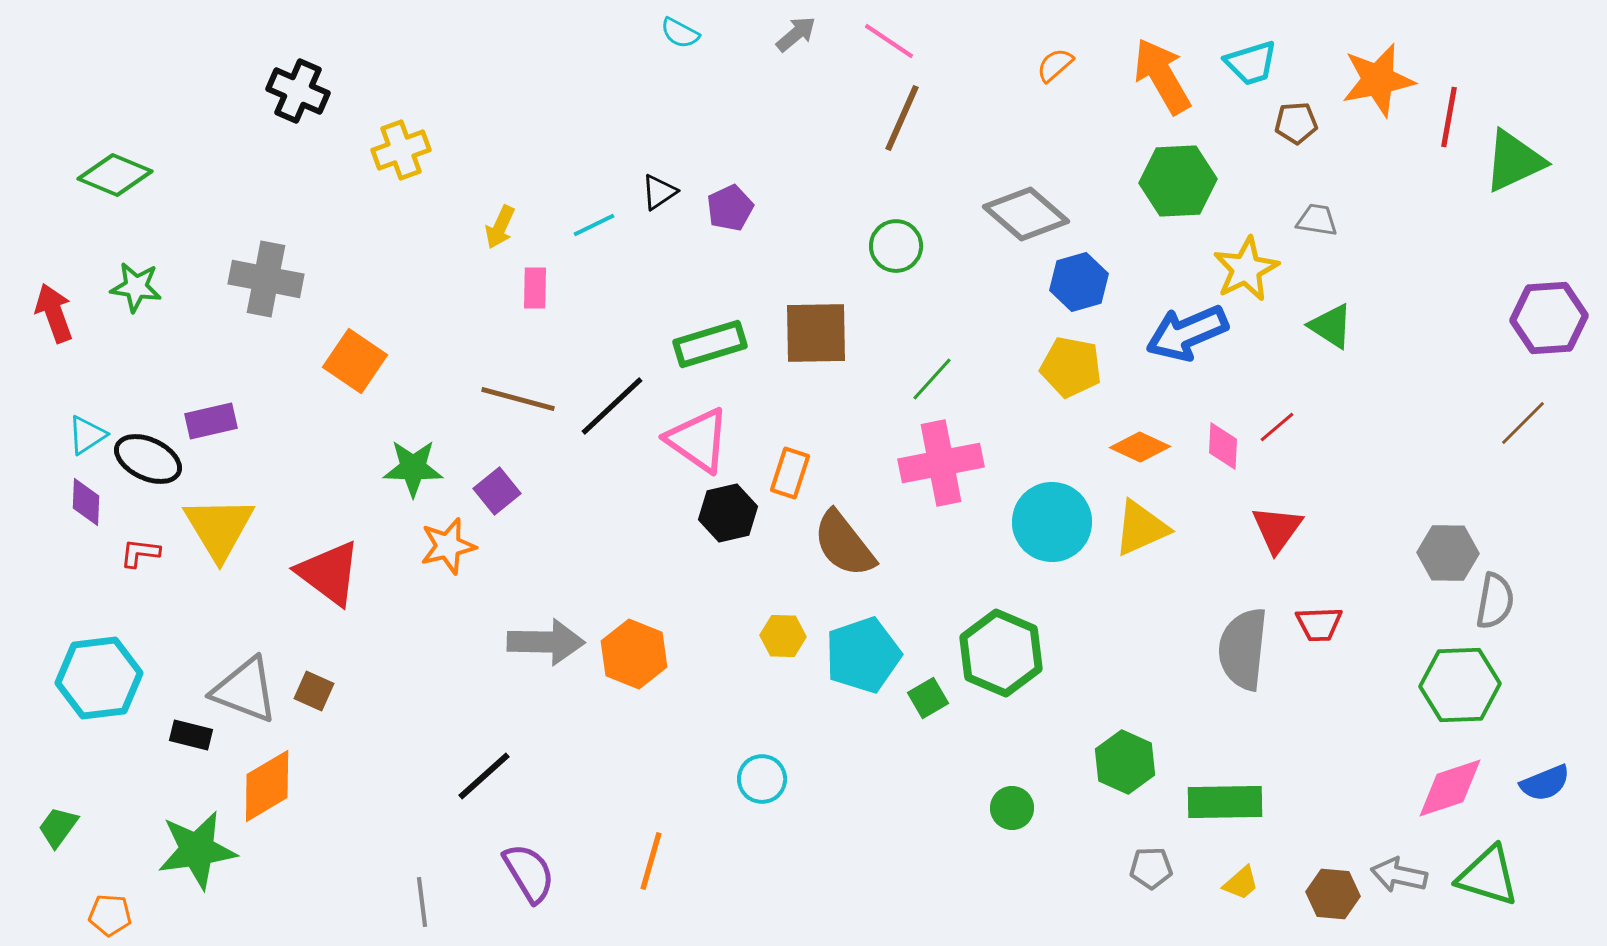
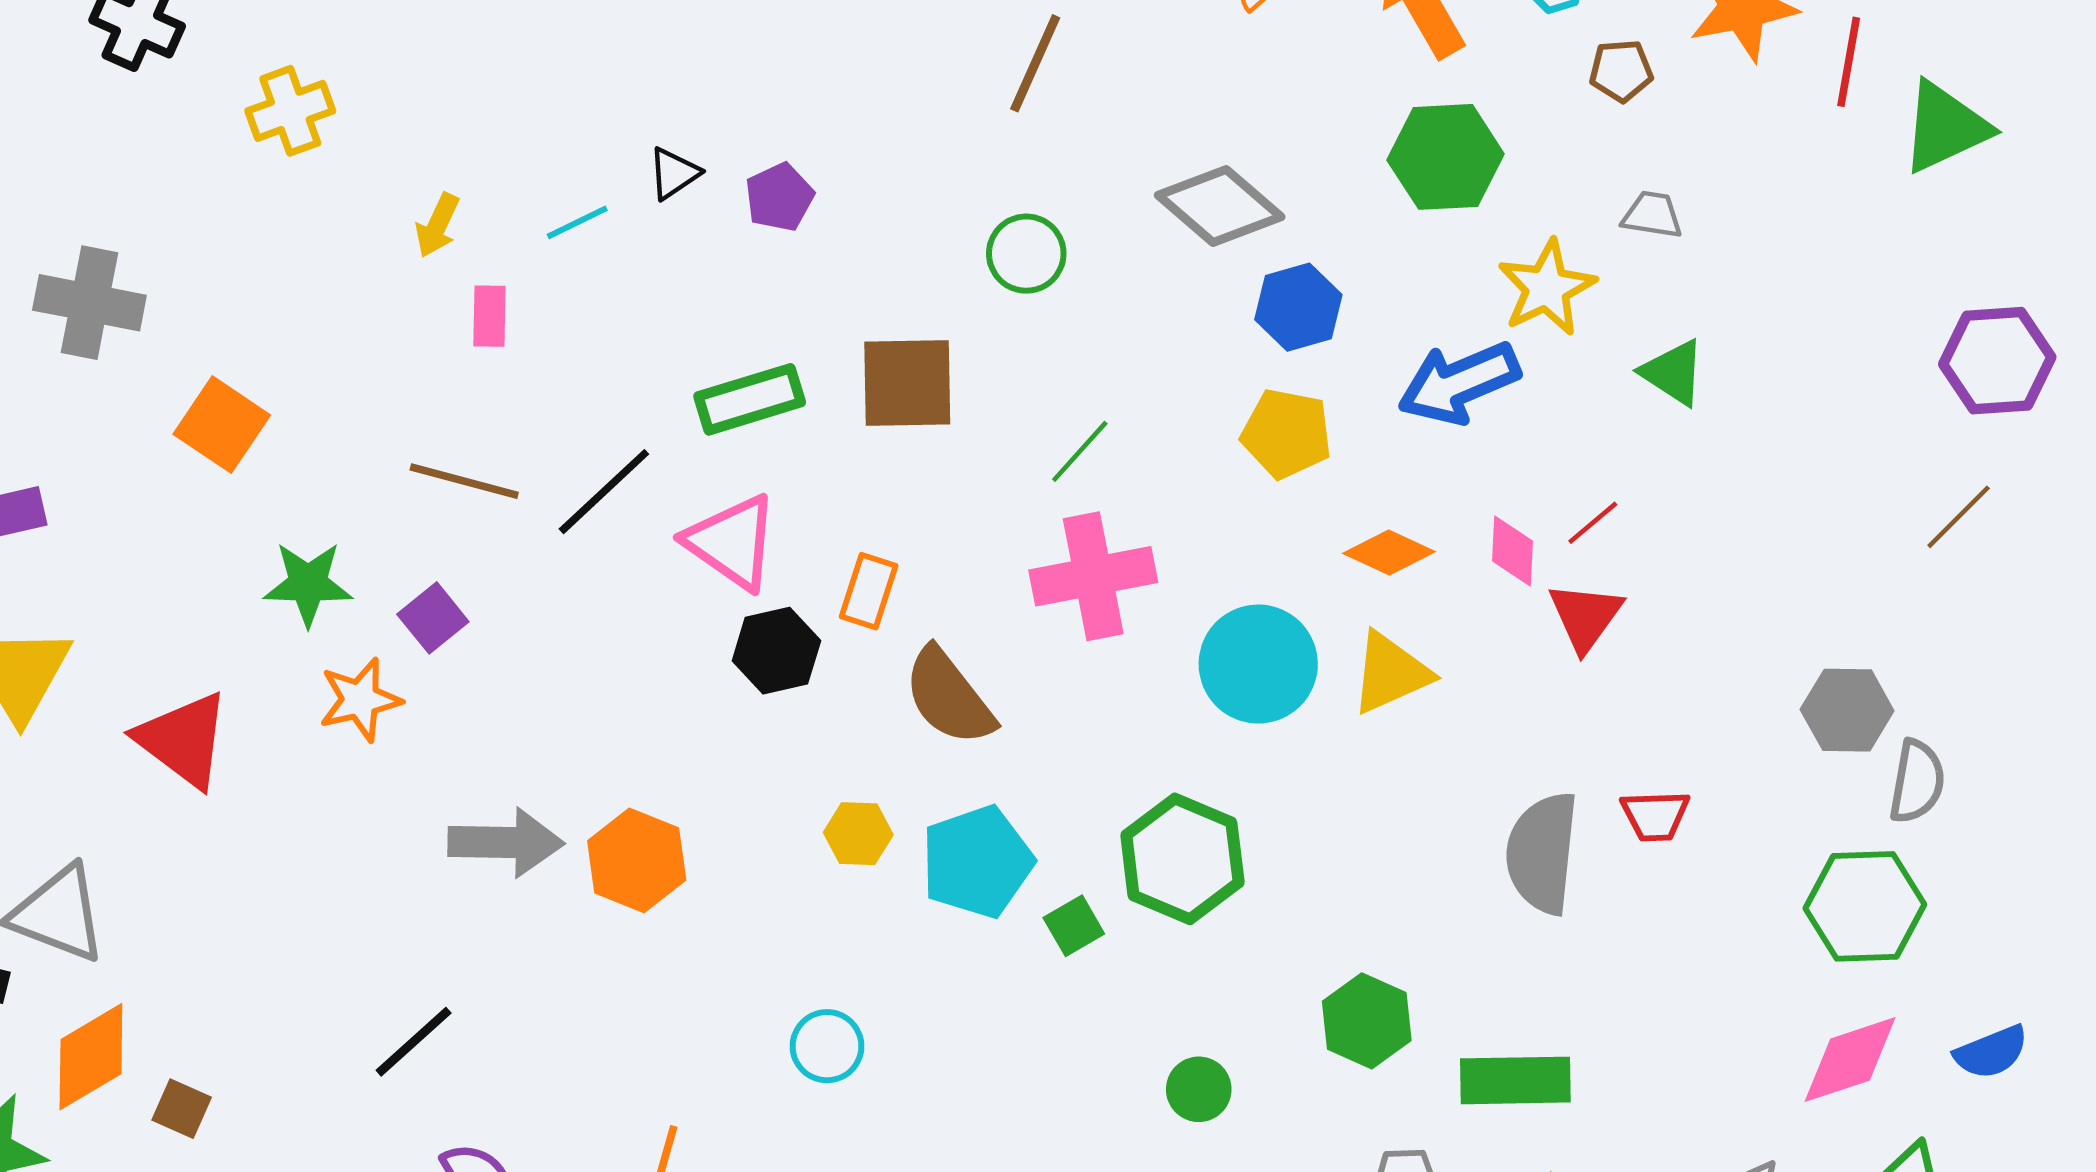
red triangle: (1277, 529) -> (1585, 616), moved
brown square: (314, 691) -> (182, 1109), moved

